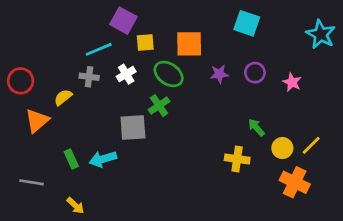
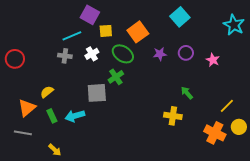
cyan square: (247, 23) -> (180, 17), turned 30
orange square: (189, 44) -> (138, 32), turned -35
yellow semicircle: (63, 97) -> (47, 92), moved
orange triangle: (37, 121) -> (27, 108), moved
yellow circle: (282, 148) -> (239, 127), moved

